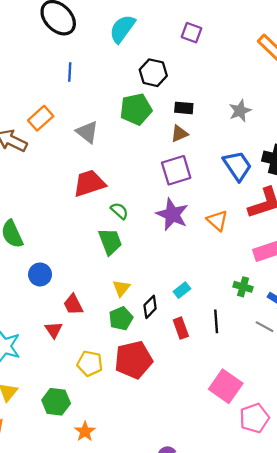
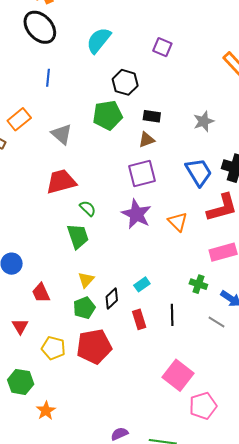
red triangle: (54, 330) -> (20, 326), moved

